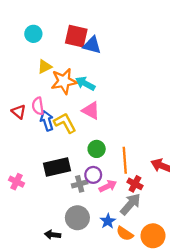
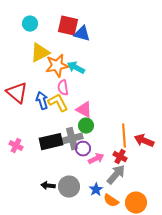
yellow triangle: (45, 67) -> (40, 53), size x1.5
pink semicircle: (38, 106) -> (63, 88), moved
pink triangle: (91, 111) -> (84, 110), moved
red triangle: (19, 112) -> (17, 93), size x1.6
orange line: (125, 160) -> (124, 136), moved
pink cross: (16, 182) -> (16, 146), moved
gray cross: (80, 184) -> (72, 139), moved, size x1.5
black arrow: (53, 235) -> (48, 186), moved

